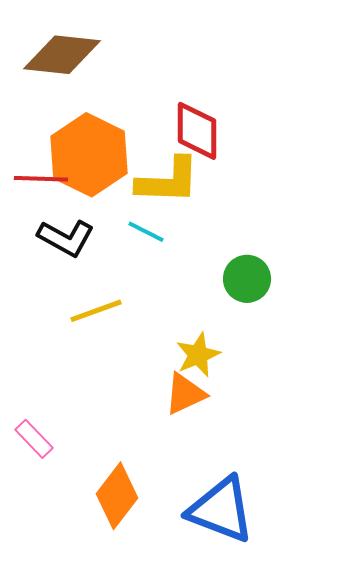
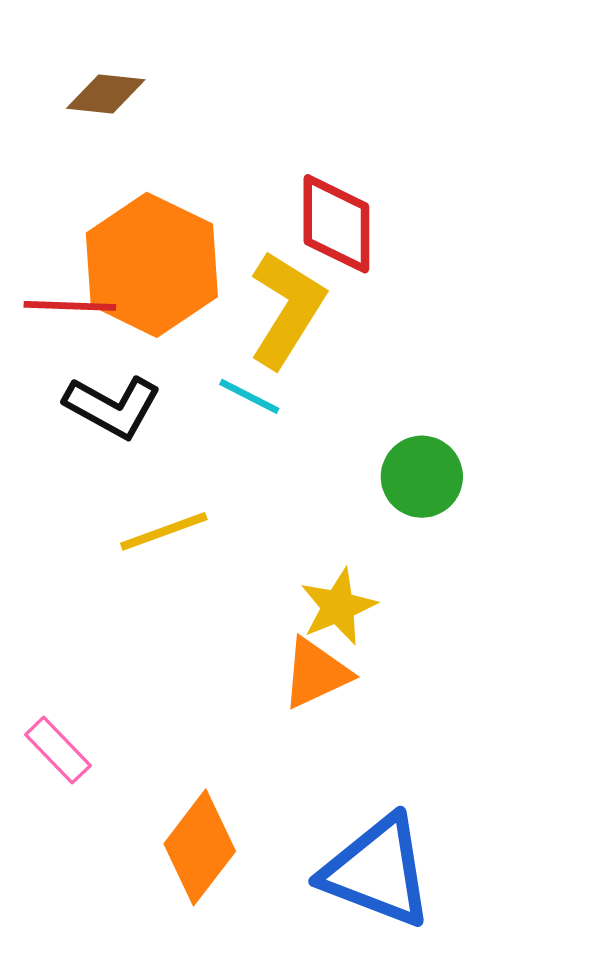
brown diamond: (62, 55) -> (106, 94), size x0.6
yellow L-shape: (168, 181) -> (287, 309), turned -60

